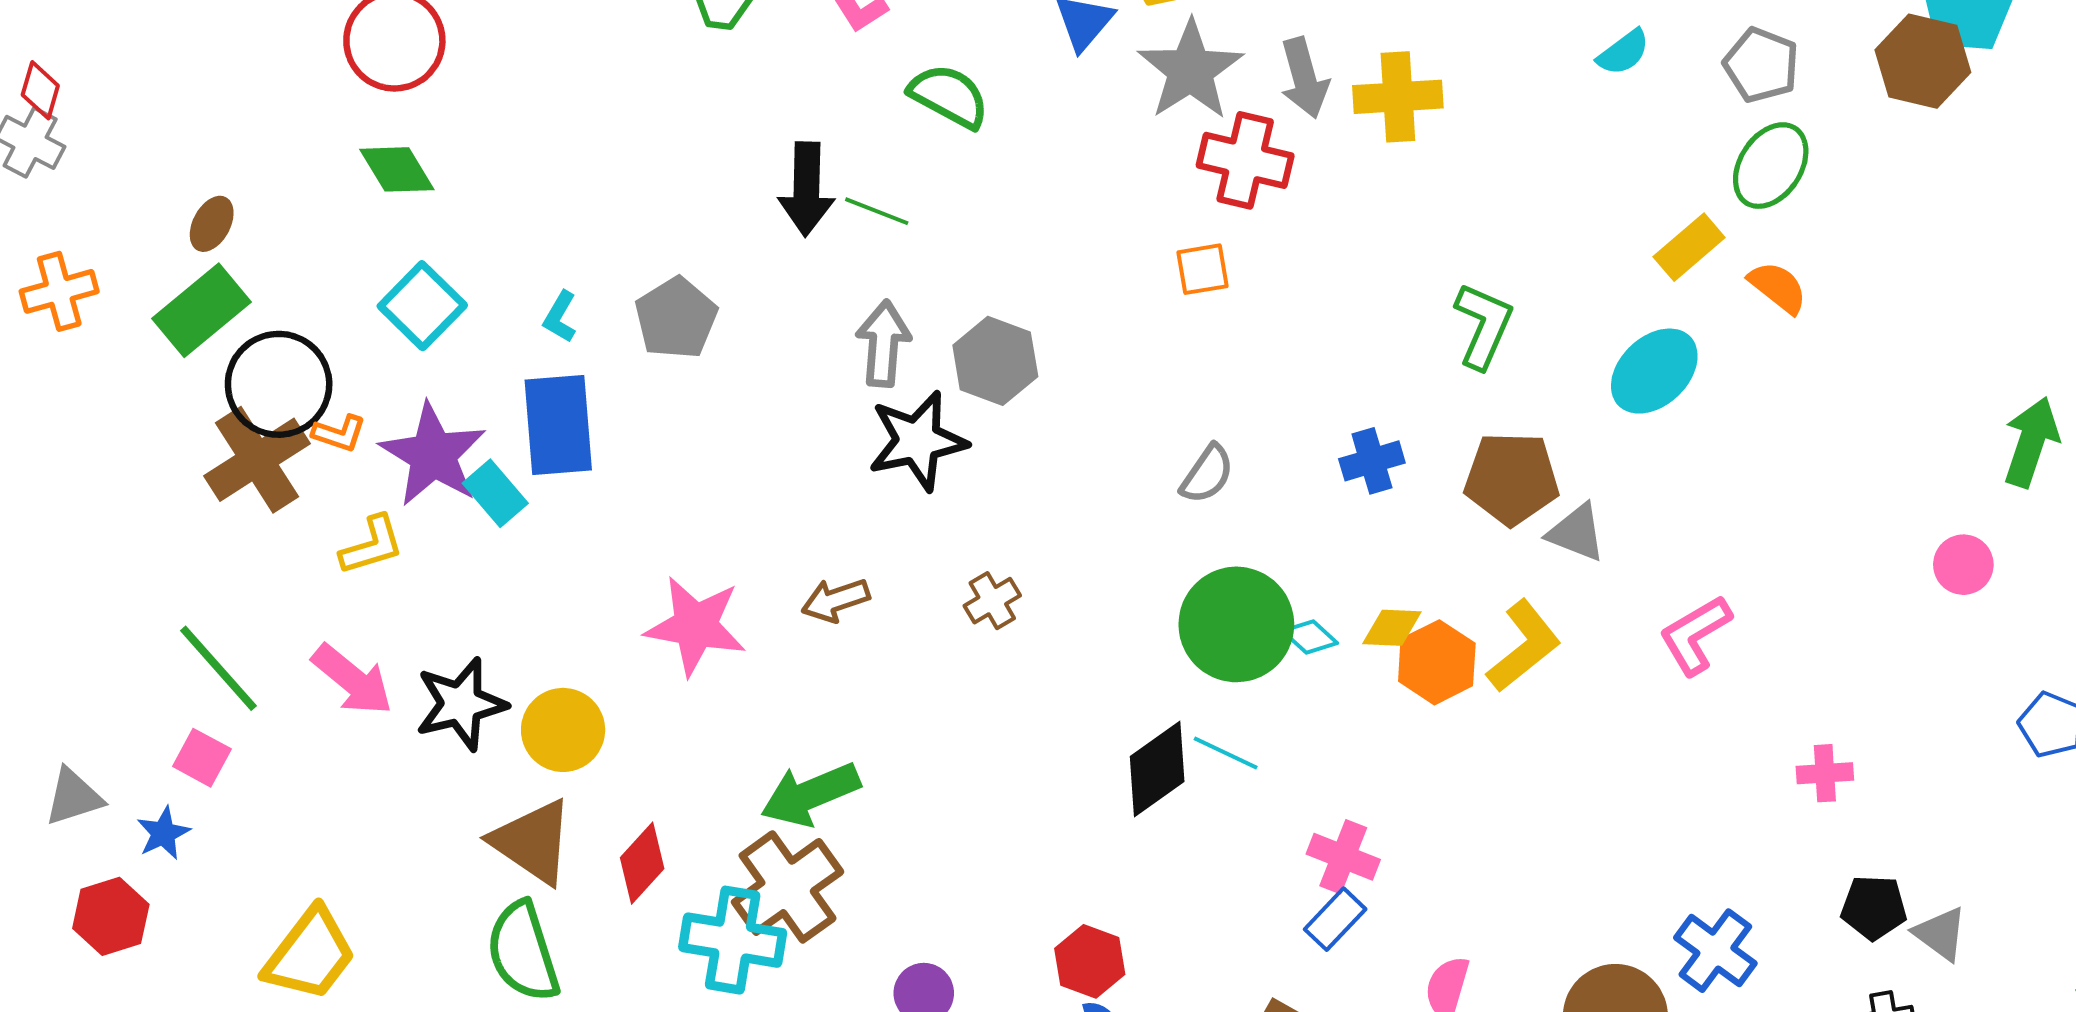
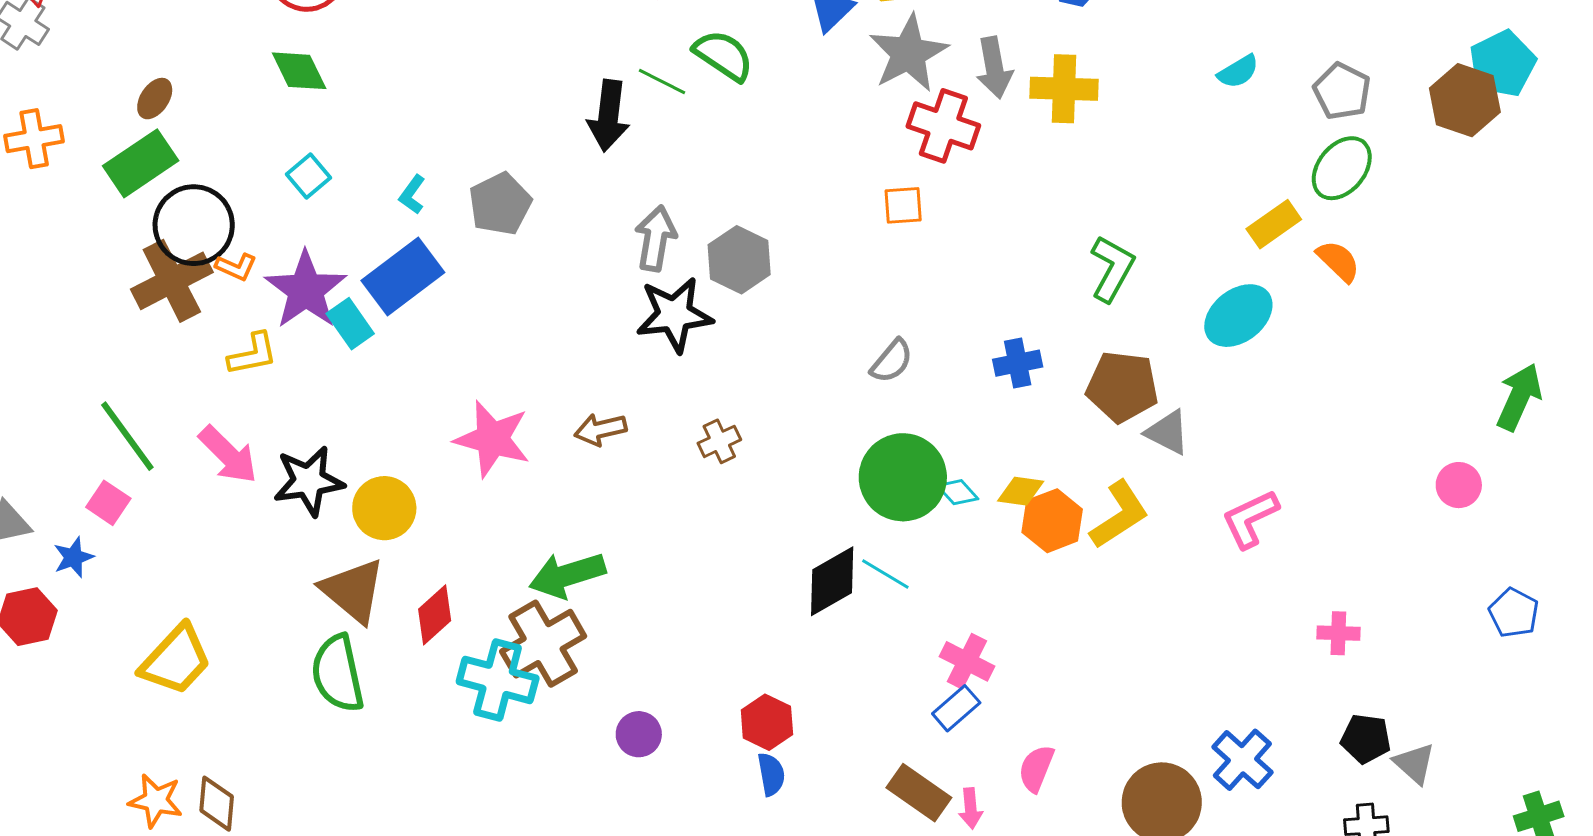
green line: (877, 211) -> (662, 81), moved
cyan square: (422, 306) -> (308, 176), size x0.7
blue rectangle: (558, 425) -> (403, 276), turned 52

